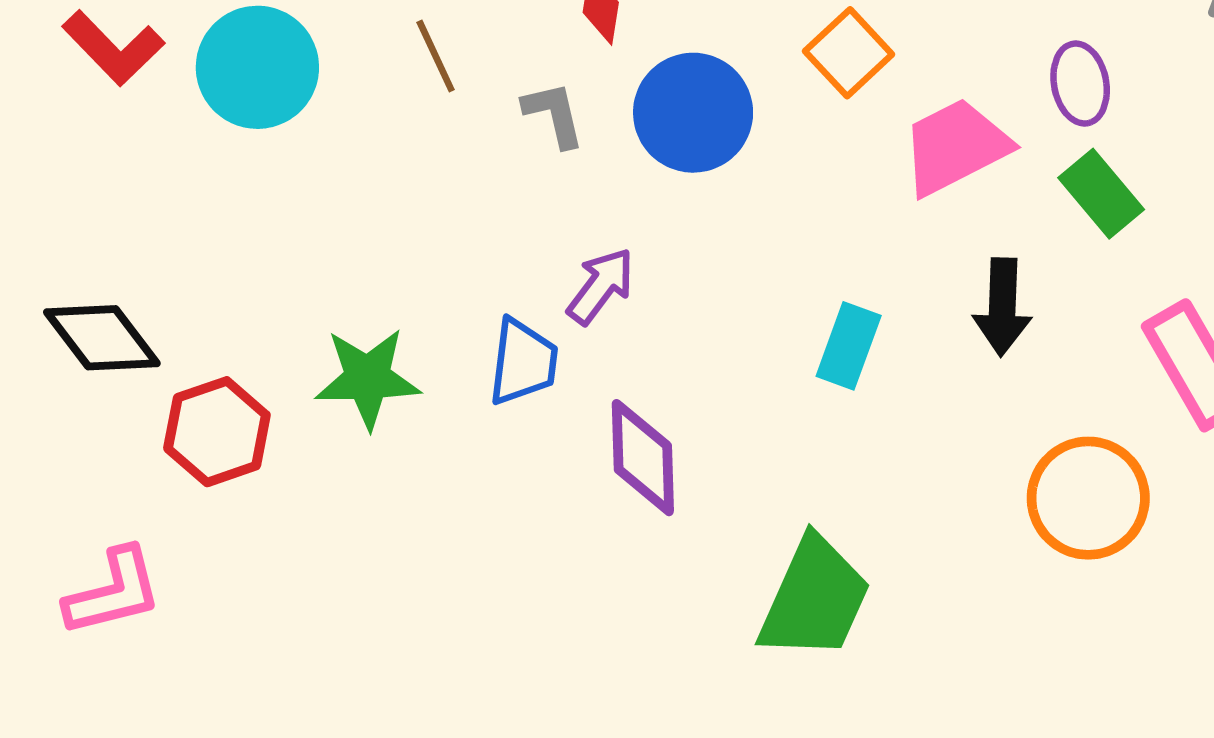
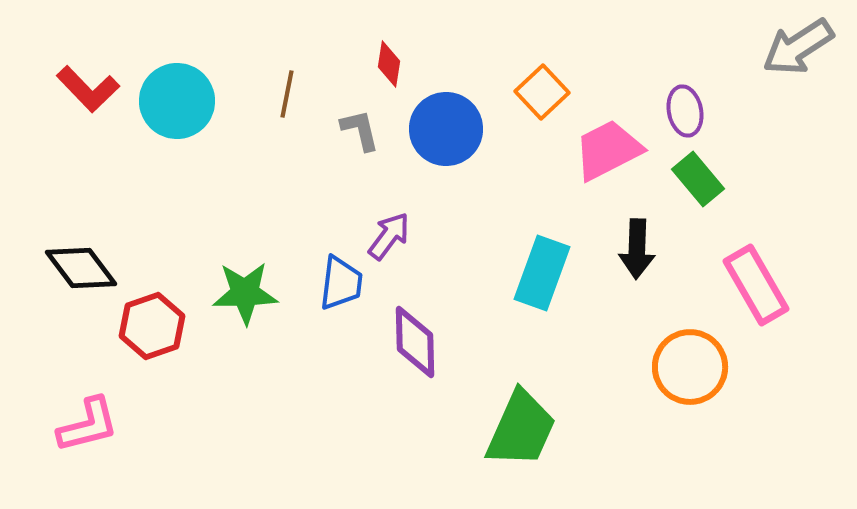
brown line: (436, 56) -> (287, 94), turned 36
cyan rectangle: (849, 346) -> (542, 273), size x1.4

